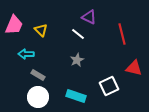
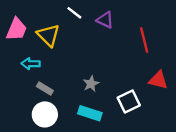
yellow triangle: (41, 30) -> (48, 35), size x1.5
white line: (78, 34) -> (74, 13), moved
gray star: (77, 60) -> (91, 84), moved

